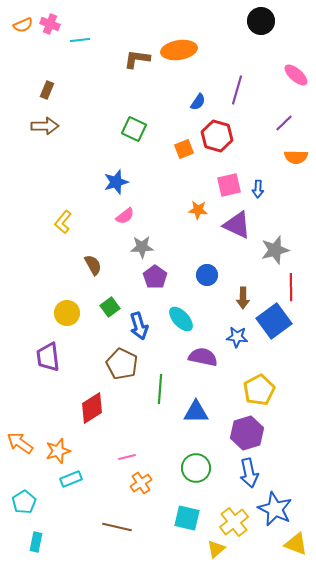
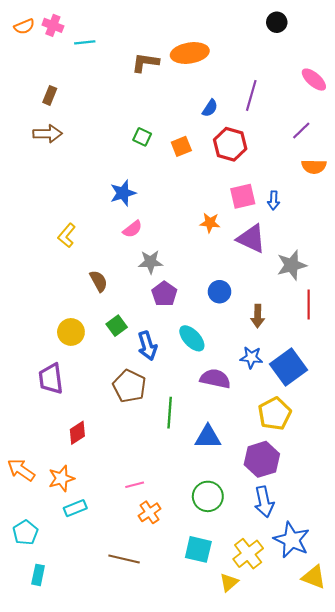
black circle: (261, 21) -> (277, 22), size x0.7
green square: (134, 129) -> (142, 137), size x0.7
orange square: (184, 149) -> (181, 146), moved
blue square: (274, 321) -> (288, 367), moved
red diamond: (92, 408) -> (77, 433), moved, size x0.7

